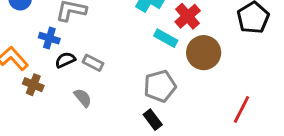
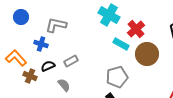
black semicircle: (65, 60) -> (48, 66), moved
gray rectangle: (93, 63) -> (71, 61), turned -56

